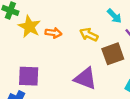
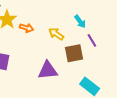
purple triangle: (85, 78) -> (48, 70), turned -35

